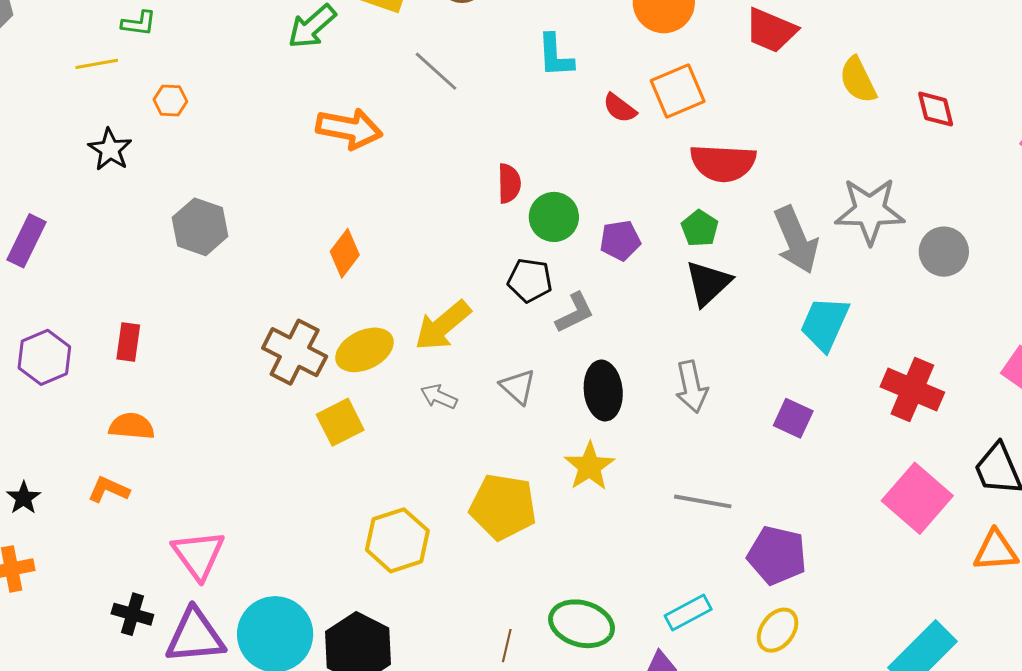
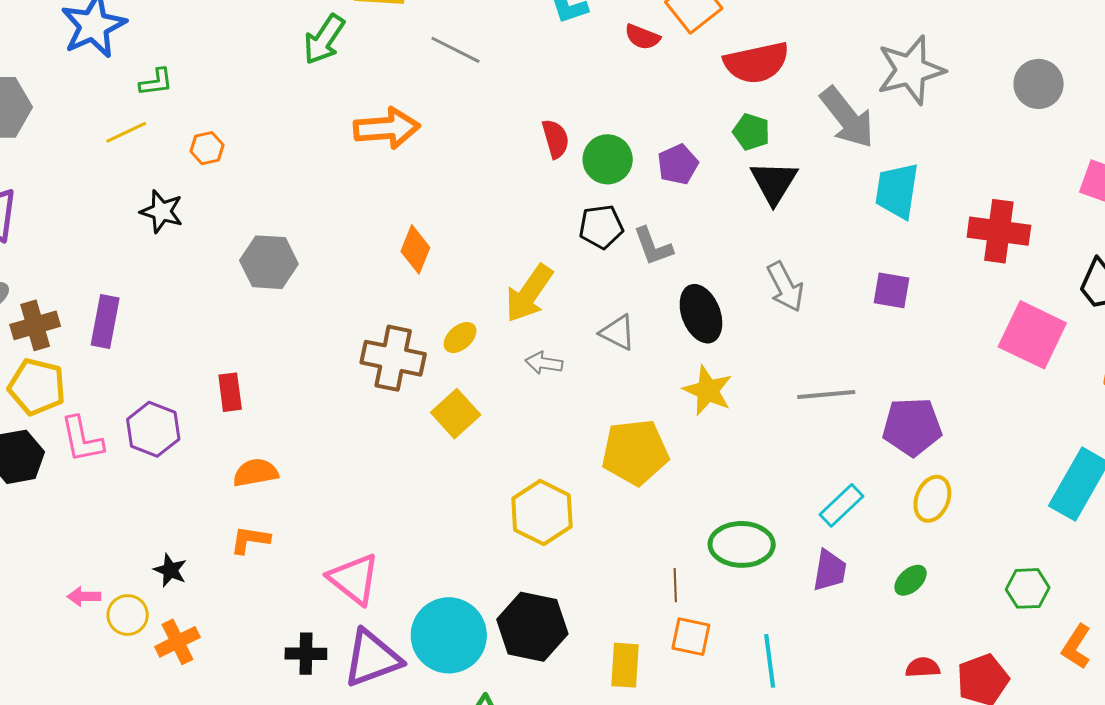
gray circle: (944, 252) -> (1039, 84), moved
gray L-shape: (575, 313) -> (653, 246), turned 111
yellow ellipse: (365, 350) -> (460, 338), size x0.6

